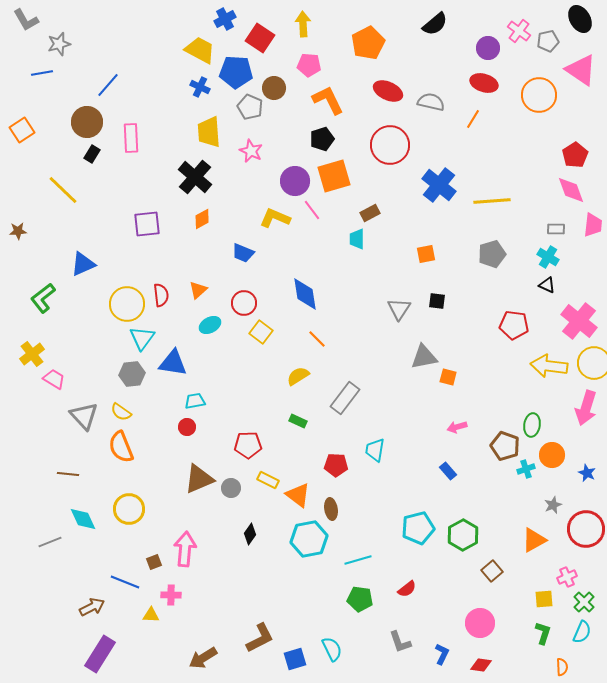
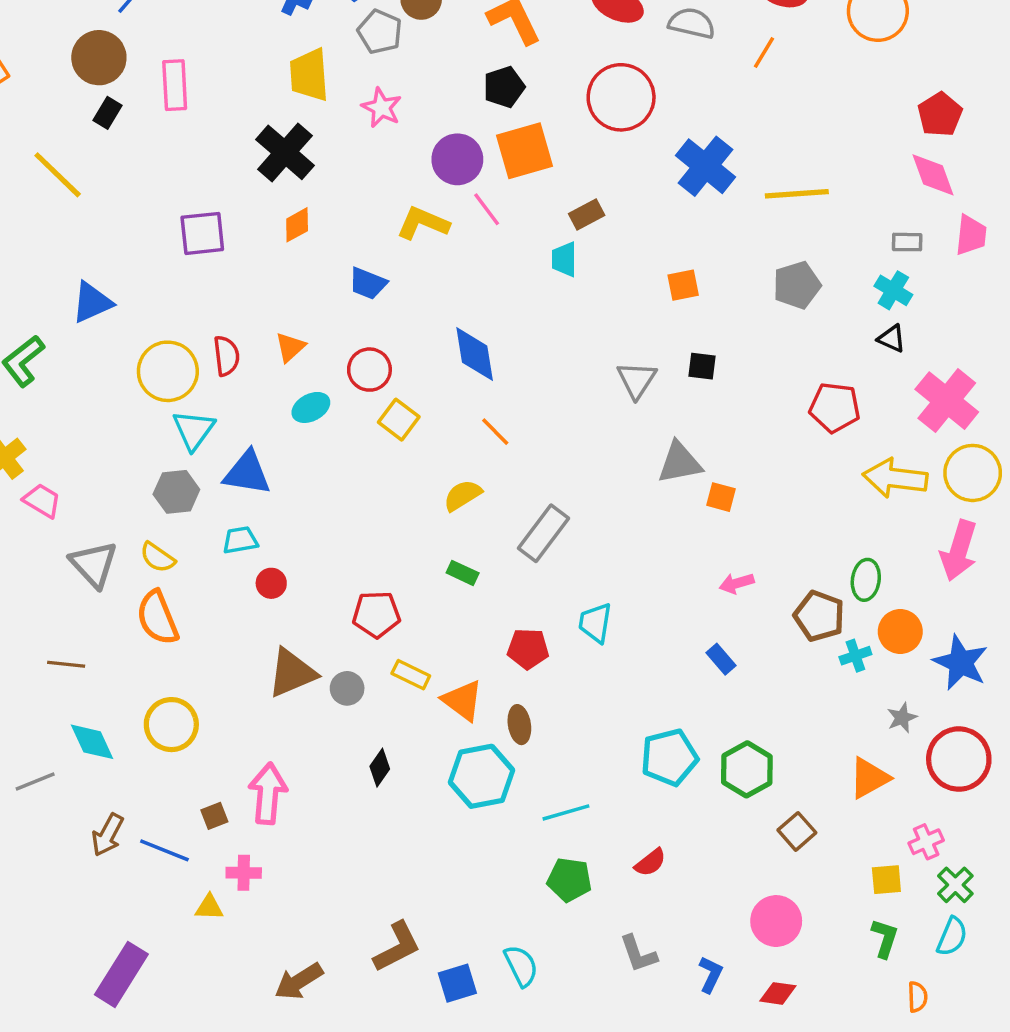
cyan trapezoid: (195, 401) -> (240, 540), moved
blue star: (587, 473) -> (961, 663), size x1.8
brown arrow: (92, 607) -> (108, 835), moved, turned 145

